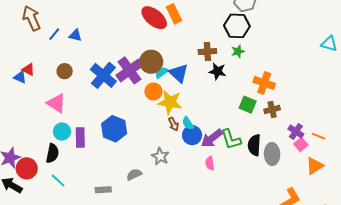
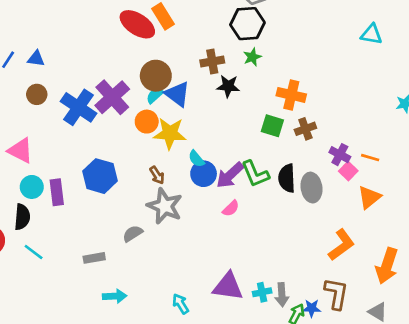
brown circle: (151, 62) -> (156, 76), moved
brown circle: (65, 71) -> (37, 94), moved
brown arrow: (174, 124) -> (157, 175), moved
gray star: (160, 156) -> (165, 206), size x1.5
pink semicircle: (210, 163) -> (231, 208), turned -120

